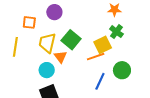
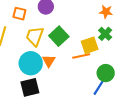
orange triangle: (61, 57) -> (49, 61), moved
cyan circle: (47, 70) -> (31, 63), size x1.5
blue line: (100, 81) -> (99, 87), moved

